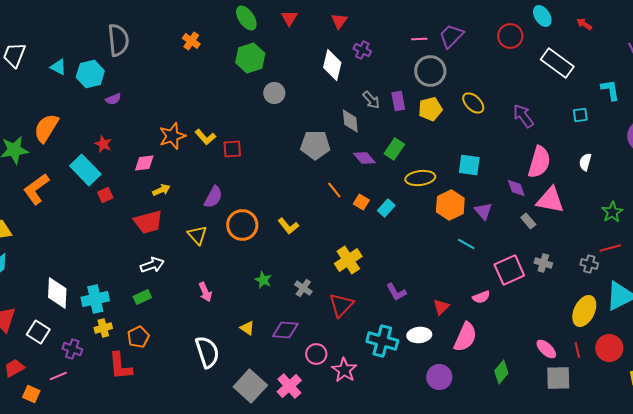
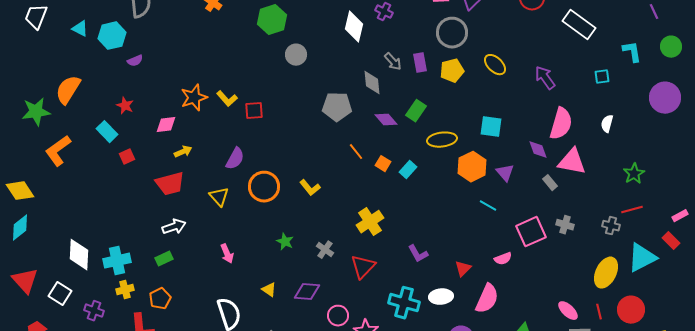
cyan rectangle: (85, 170) -> (107, 132), size x0.7

